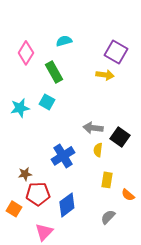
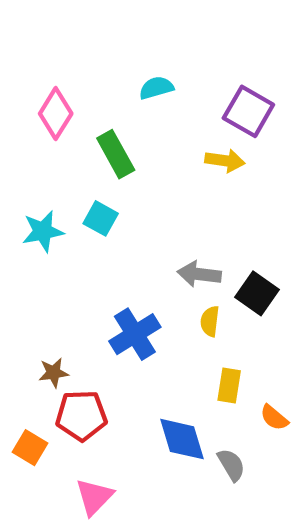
cyan semicircle: (64, 41) -> (156, 88), moved
blue diamond: (67, 205) -> (182, 439), moved, turned -70
gray semicircle: (108, 217) -> (231, 465), turned 105

